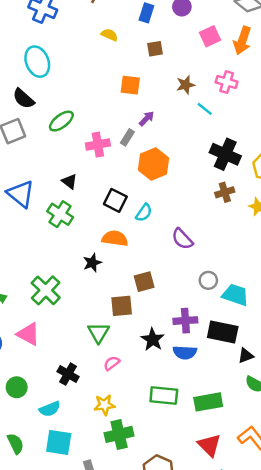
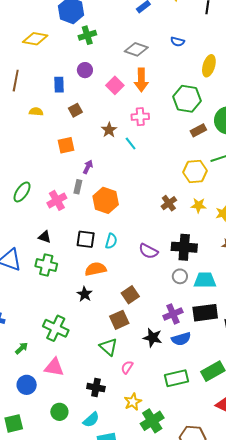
cyan line: (205, 109) -> (131, 144), turned 32
black cross: (225, 154) -> (184, 247), moved

